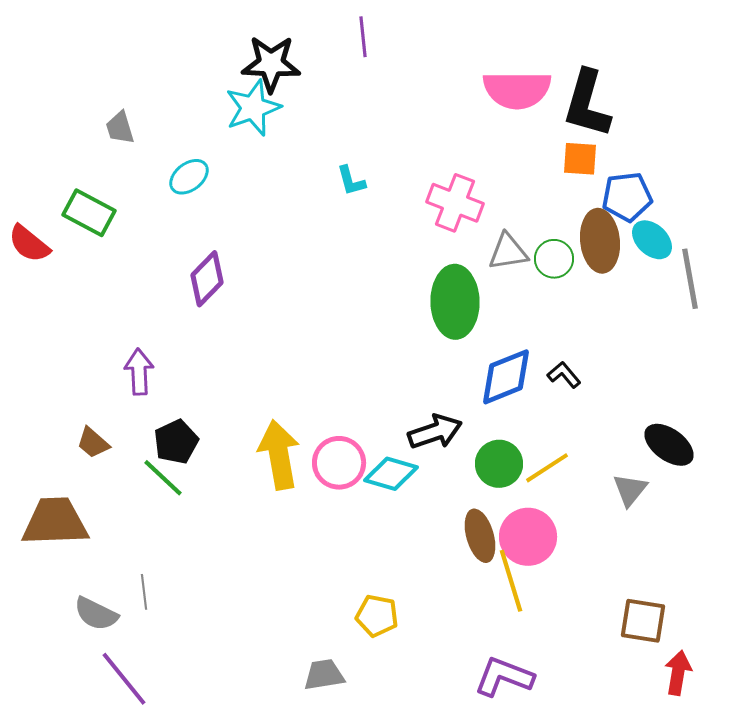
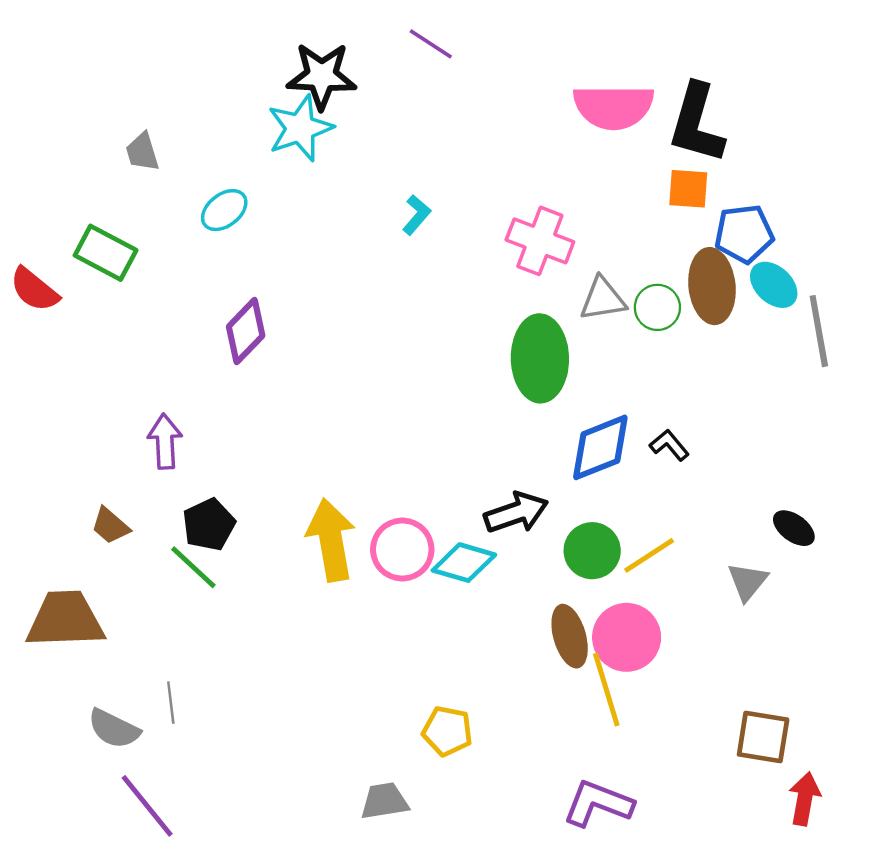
purple line: (363, 37) -> (431, 44), turned -51
cyan L-shape: (351, 181) -> (416, 215), turned -124
black ellipse: (669, 445) -> (794, 528), size x0.7

